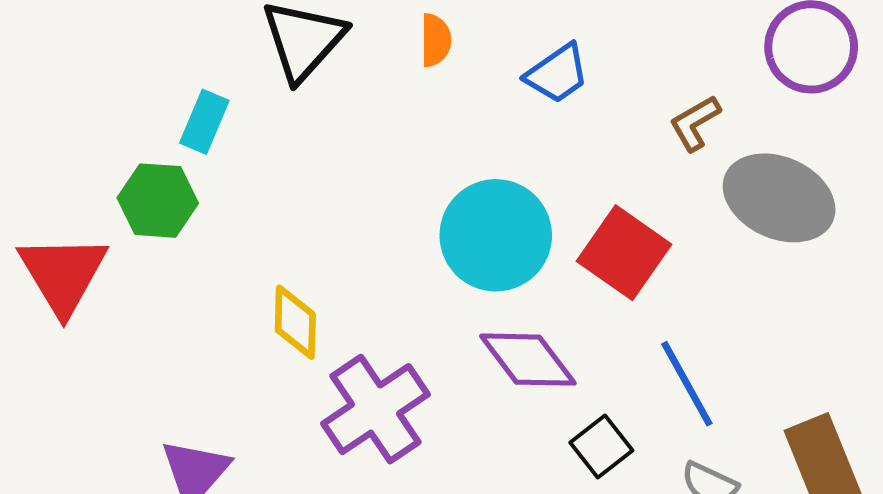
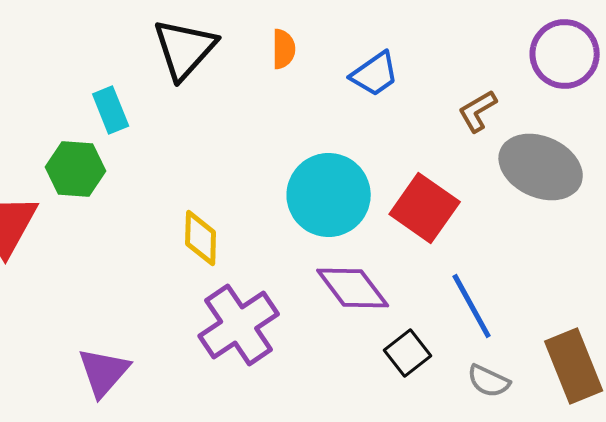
cyan rectangle: (204, 122) -> (111, 110), turned -45
yellow diamond: (295, 322) -> (201, 238), moved

